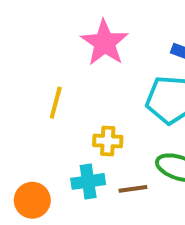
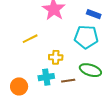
yellow line: (56, 103) -> (30, 39), turned 49

